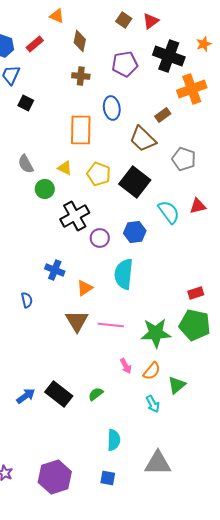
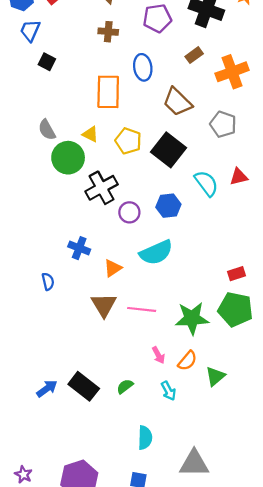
orange cross: (192, 89) -> (232, 72), moved
brown rectangle: (163, 115) -> (194, 55), moved
green circle: (45, 189) -> (68, 158), size x1.5
cyan semicircle: (124, 274) -> (156, 253), turned -120
cyan arrow: (153, 404) -> (168, 391), moved

